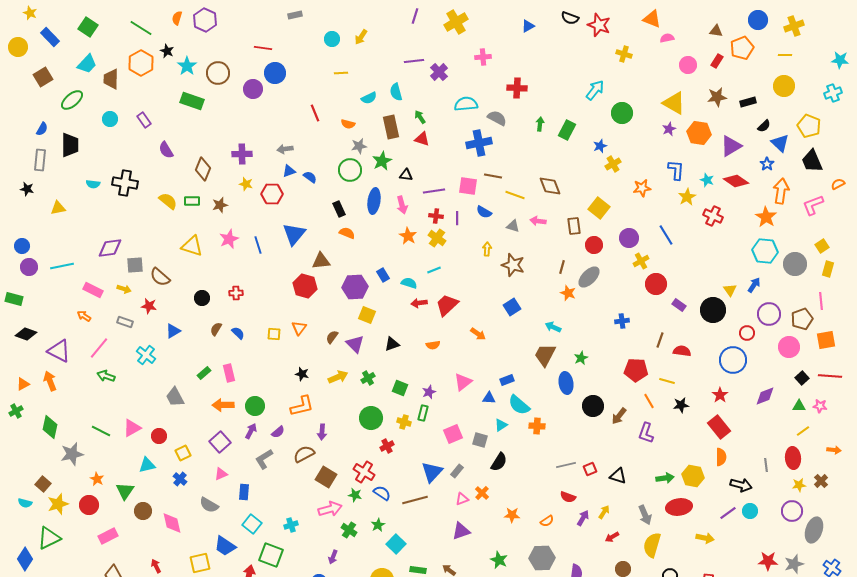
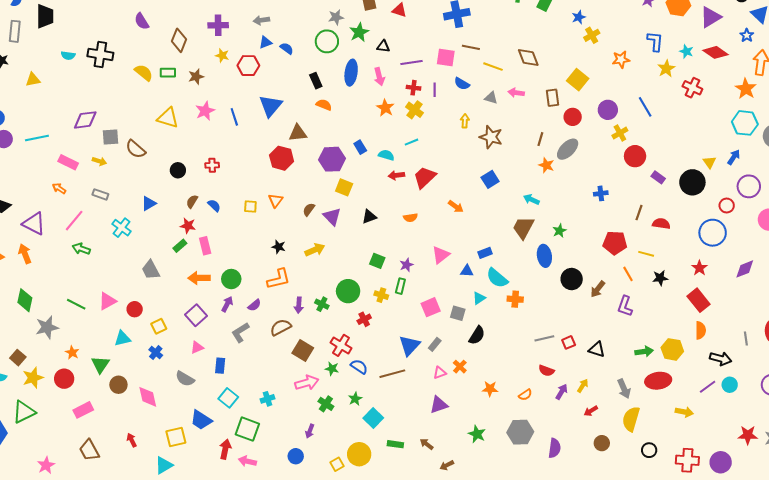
red star: (149, 306) -> (188, 226), moved
green cross: (368, 378) -> (322, 304), moved, turned -32

